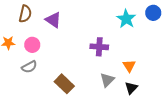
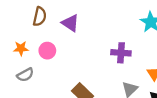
gray semicircle: (29, 67) -> (25, 75), moved

